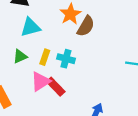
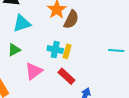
yellow rectangle: (45, 57) -> (67, 51), moved
red rectangle: (56, 87) -> (66, 76), moved

